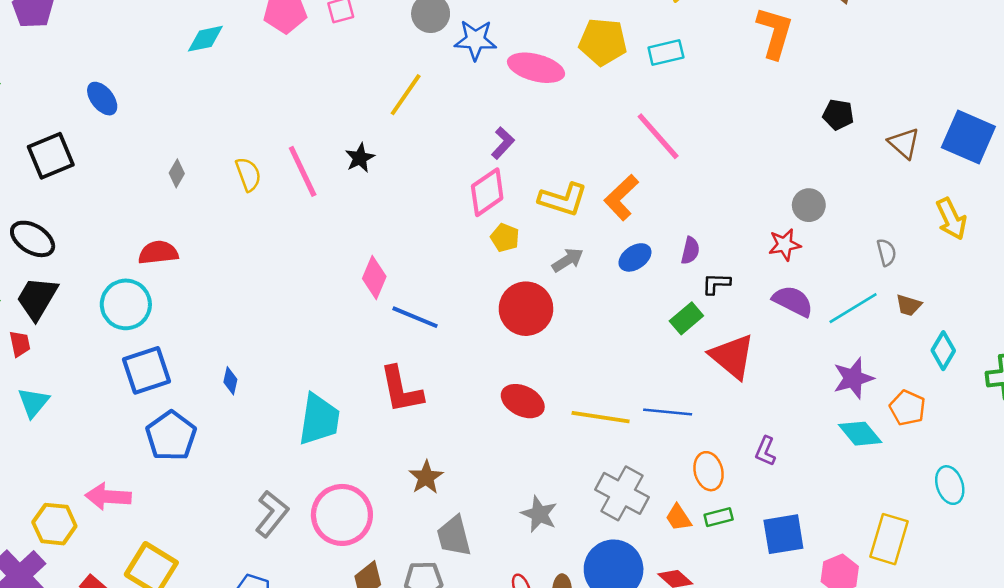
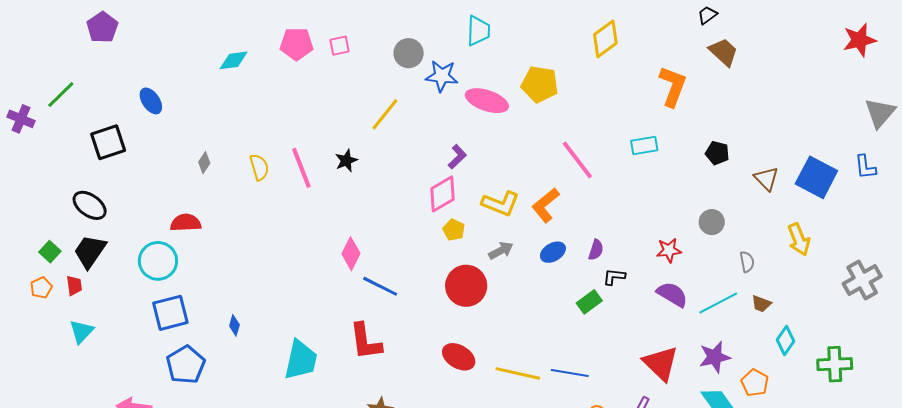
cyan rectangle: (666, 53) -> (644, 146), moved
gray circle: (809, 205) -> (712, 222), moved
red triangle: (732, 356) -> (661, 363), moved

